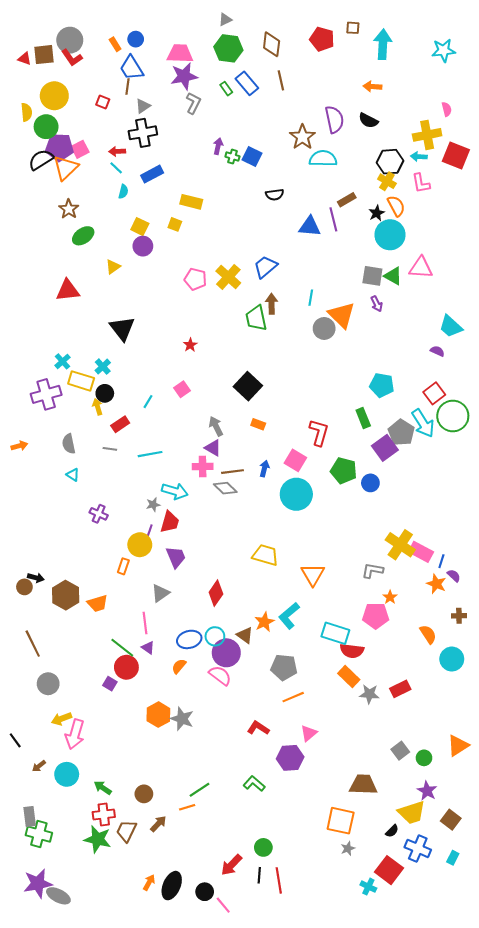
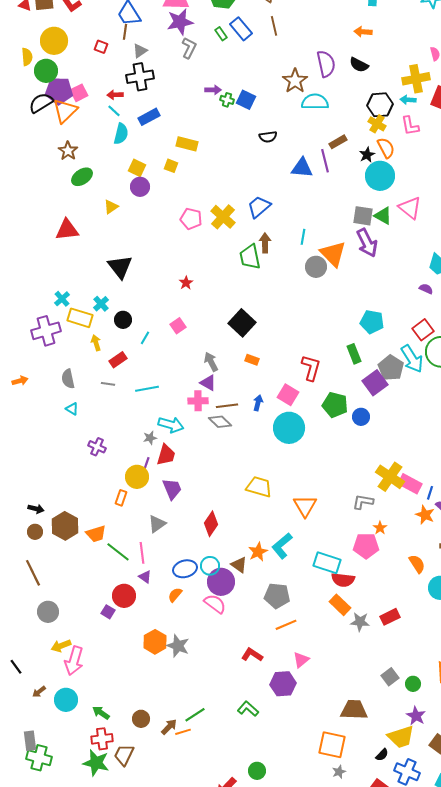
purple arrow: (218, 146) -> (213, 90), turned 77
cyan semicircle: (123, 192) -> (121, 134), size x1.5
pink triangle: (421, 268) -> (410, 208), turned 35
purple arrow: (377, 304) -> (367, 243), size x1.8
black circle: (105, 393) -> (123, 320), moved
brown circle: (24, 587) -> (35, 532), moved
green line: (122, 648) -> (118, 552), moved
brown arrow: (158, 824) -> (169, 727), moved

